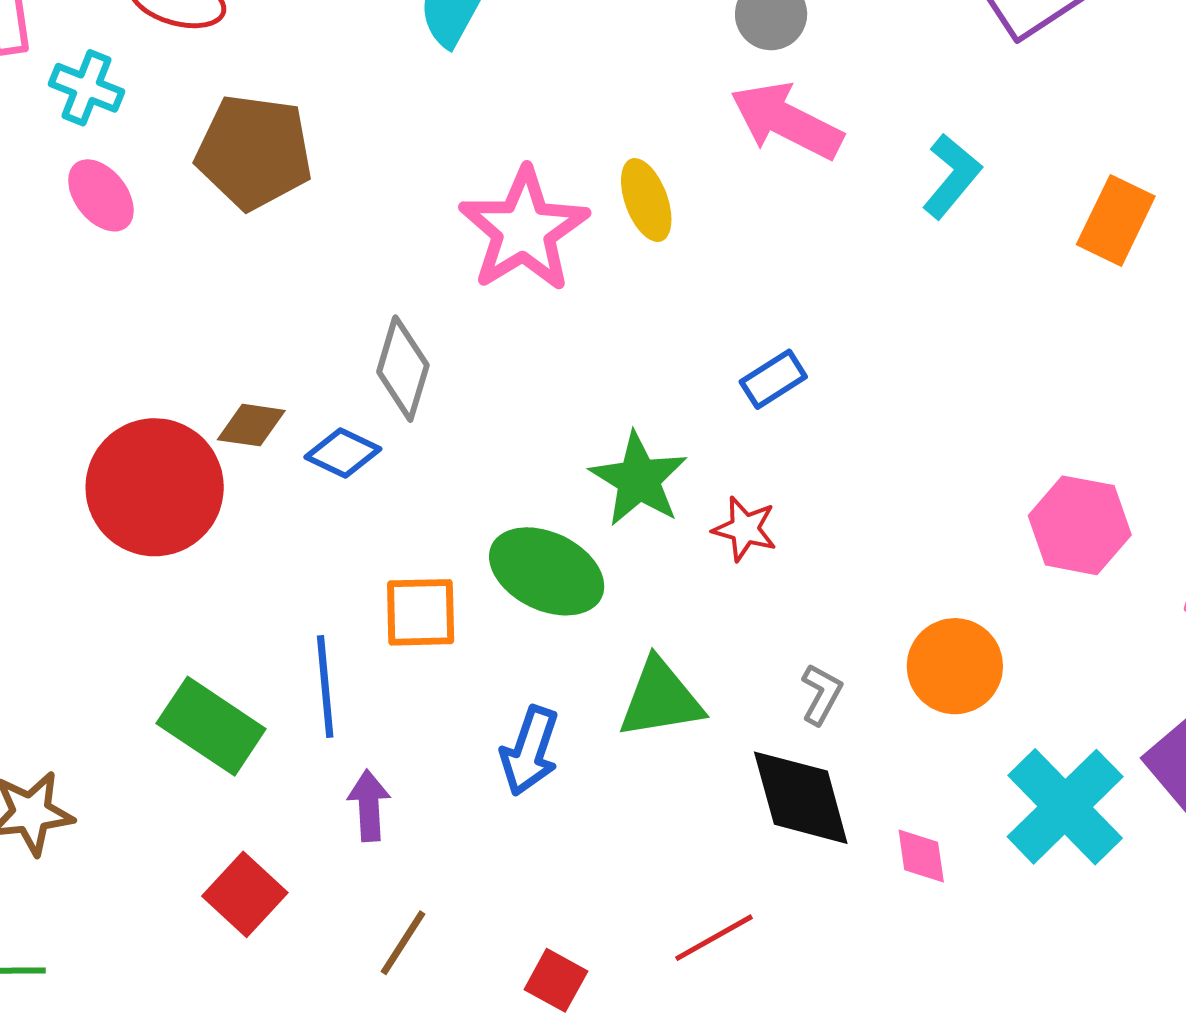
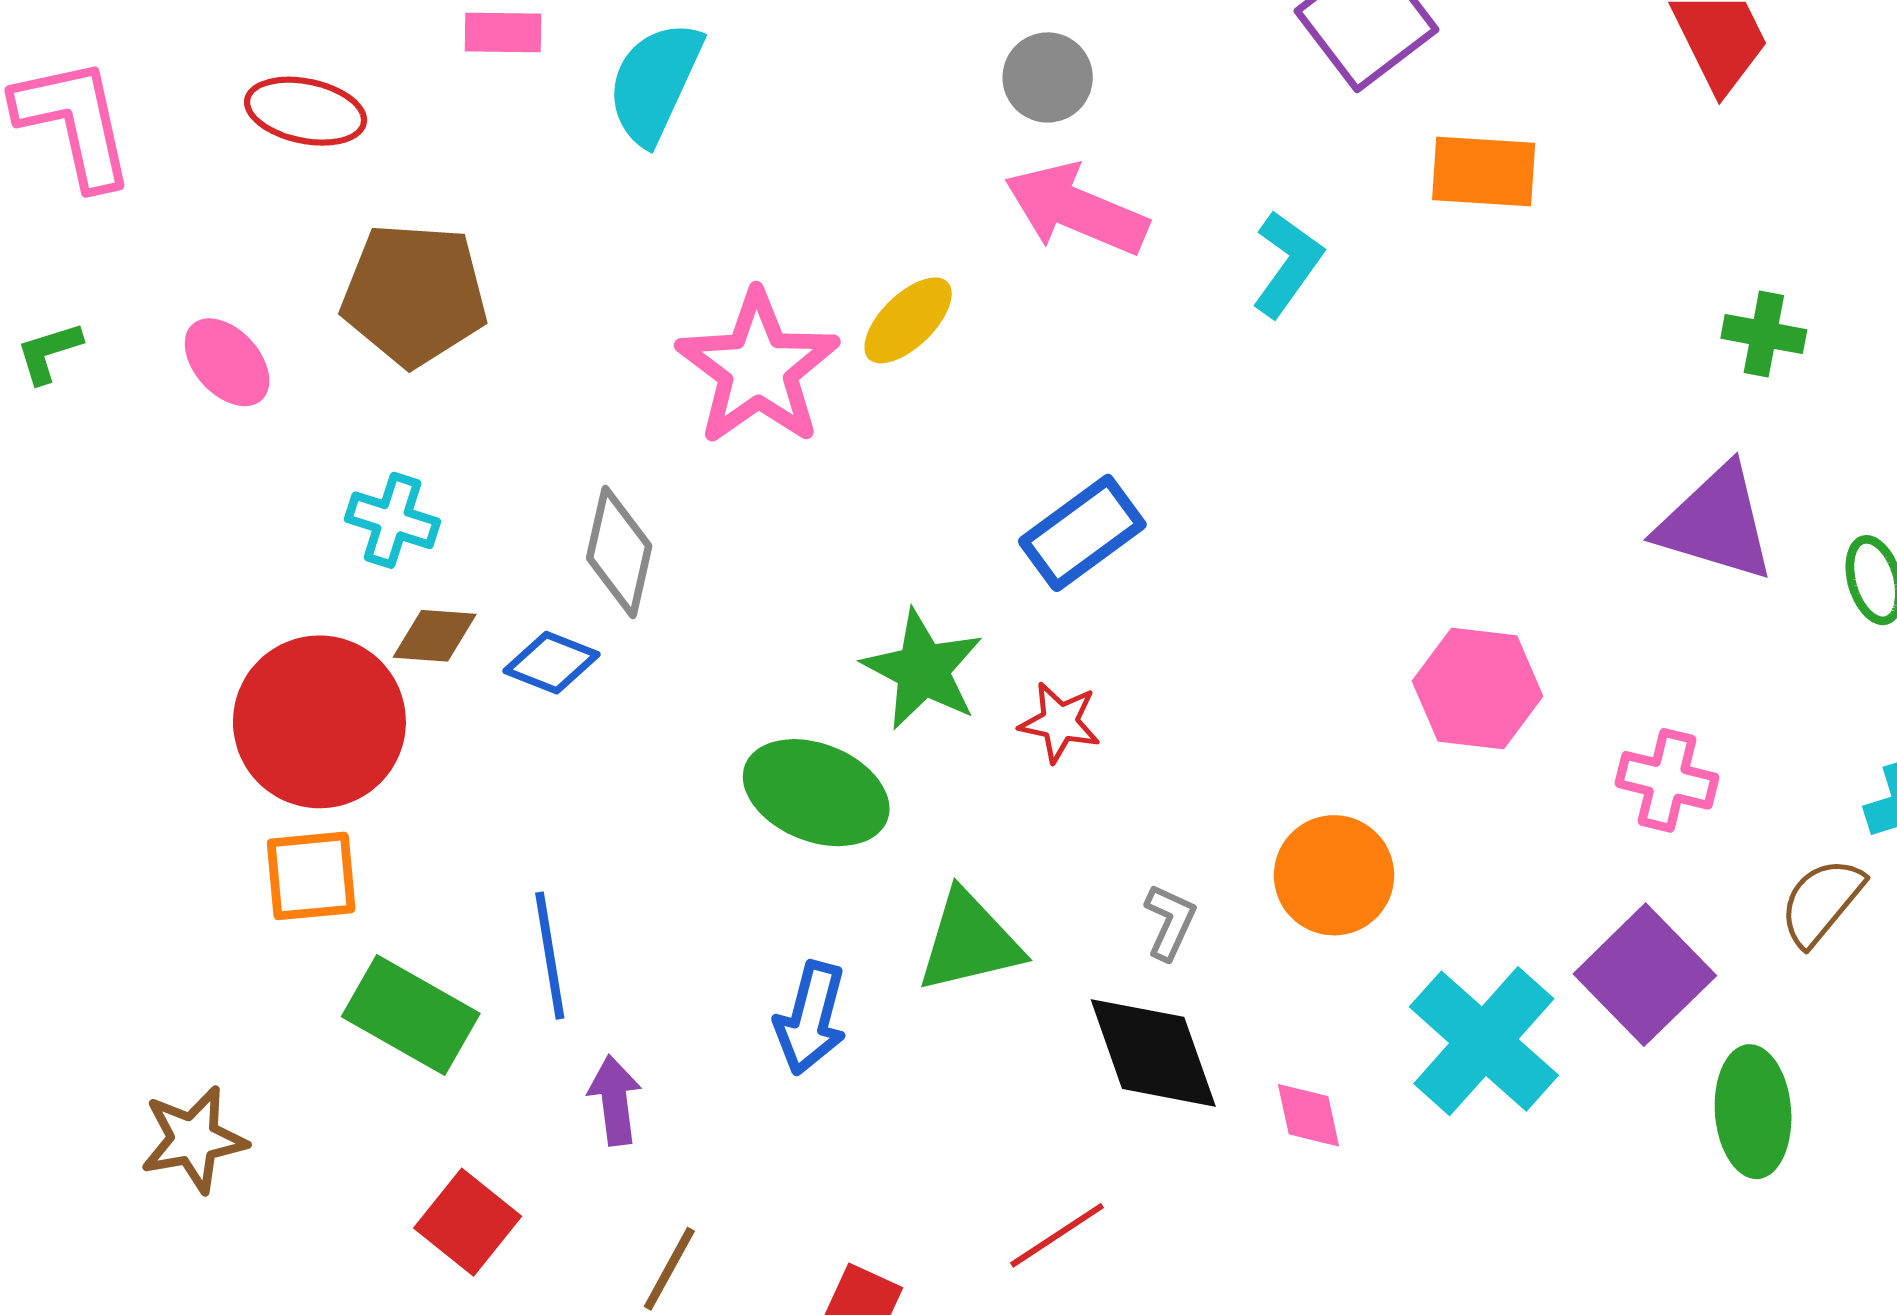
cyan cross: (87, 88) -> (392, 520), moved
yellow ellipse: (646, 200) -> (908, 320), turned 70
orange rectangle: (1116, 220) -> (1484, 172), moved, turned 72
blue rectangle: (773, 379) -> (1082, 533), size x1.5
orange square: (421, 612) -> (311, 876), moved

